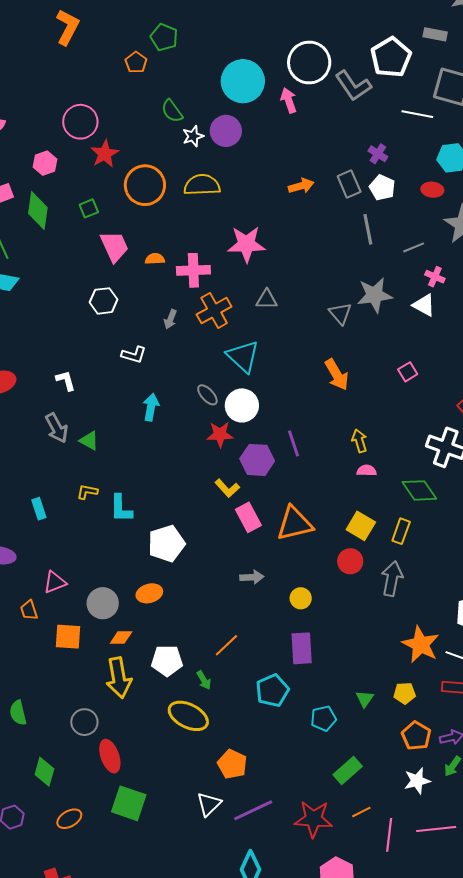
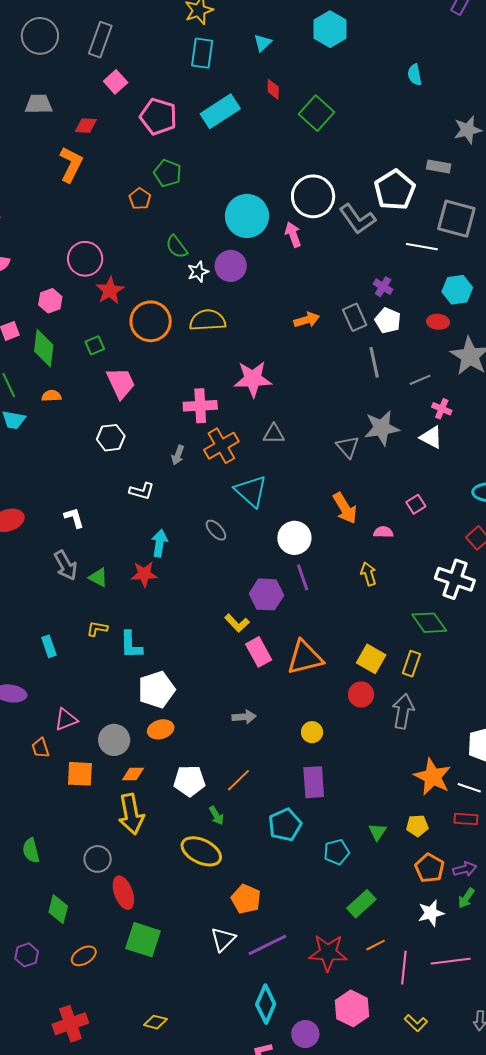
orange semicircle: (155, 259) -> (51, 396), moved
white circle: (242, 405) -> (294, 538), moved
red star: (220, 434) -> (144, 574), moved
pink semicircle: (367, 471) -> (383, 532), moved
white pentagon: (166, 544) -> (156, 690), moved
gray arrow: (252, 577) -> (244, 717), moved
white pentagon: (167, 661) -> (189, 781), moved

